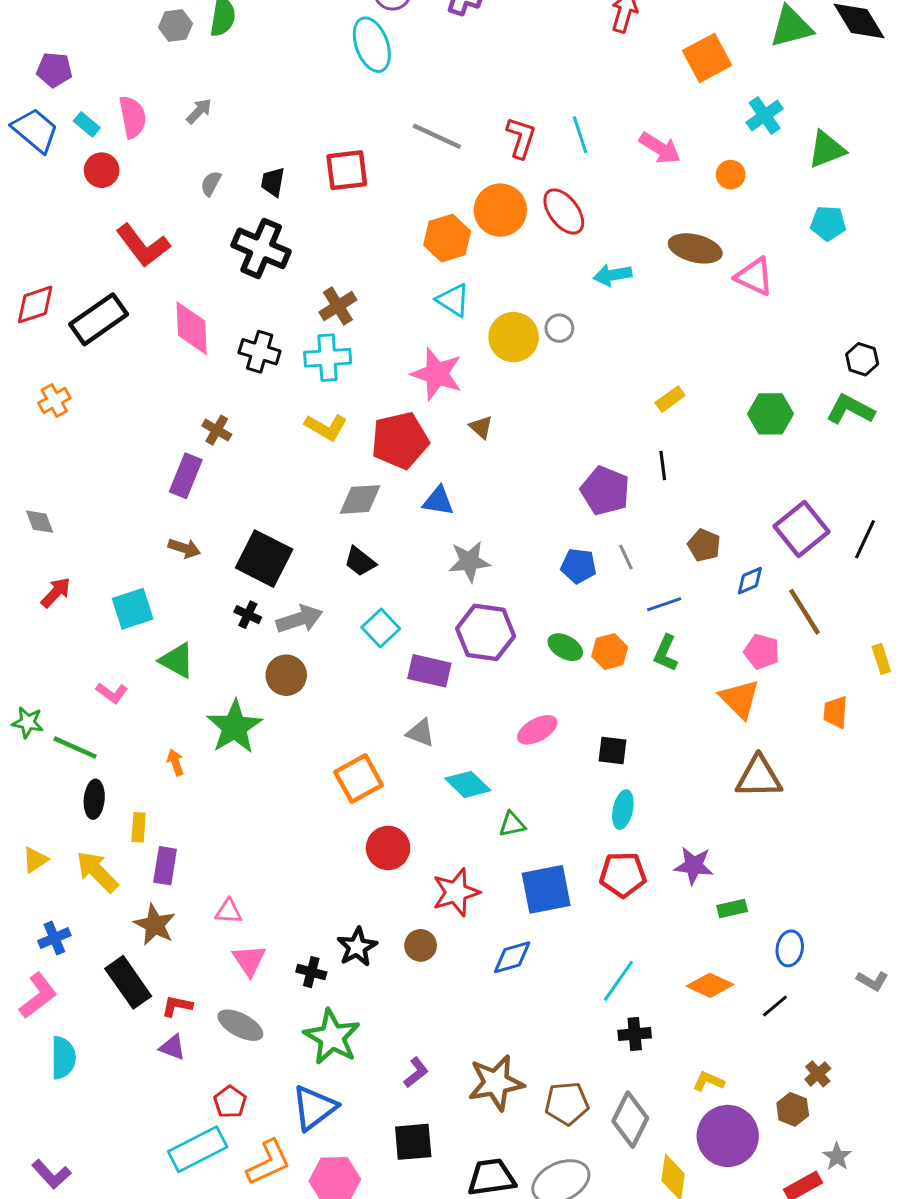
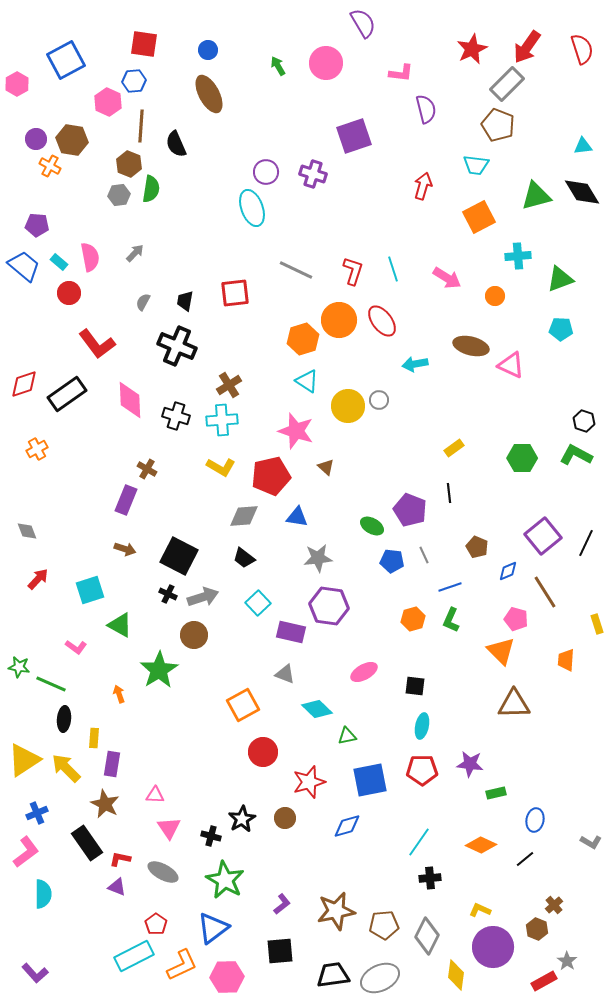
cyan cross: (765, 116) -> (518, 256), turned 30
green ellipse: (565, 647) -> (372, 526), moved
yellow triangle: (35, 860) -> (24, 760), size x1.8

